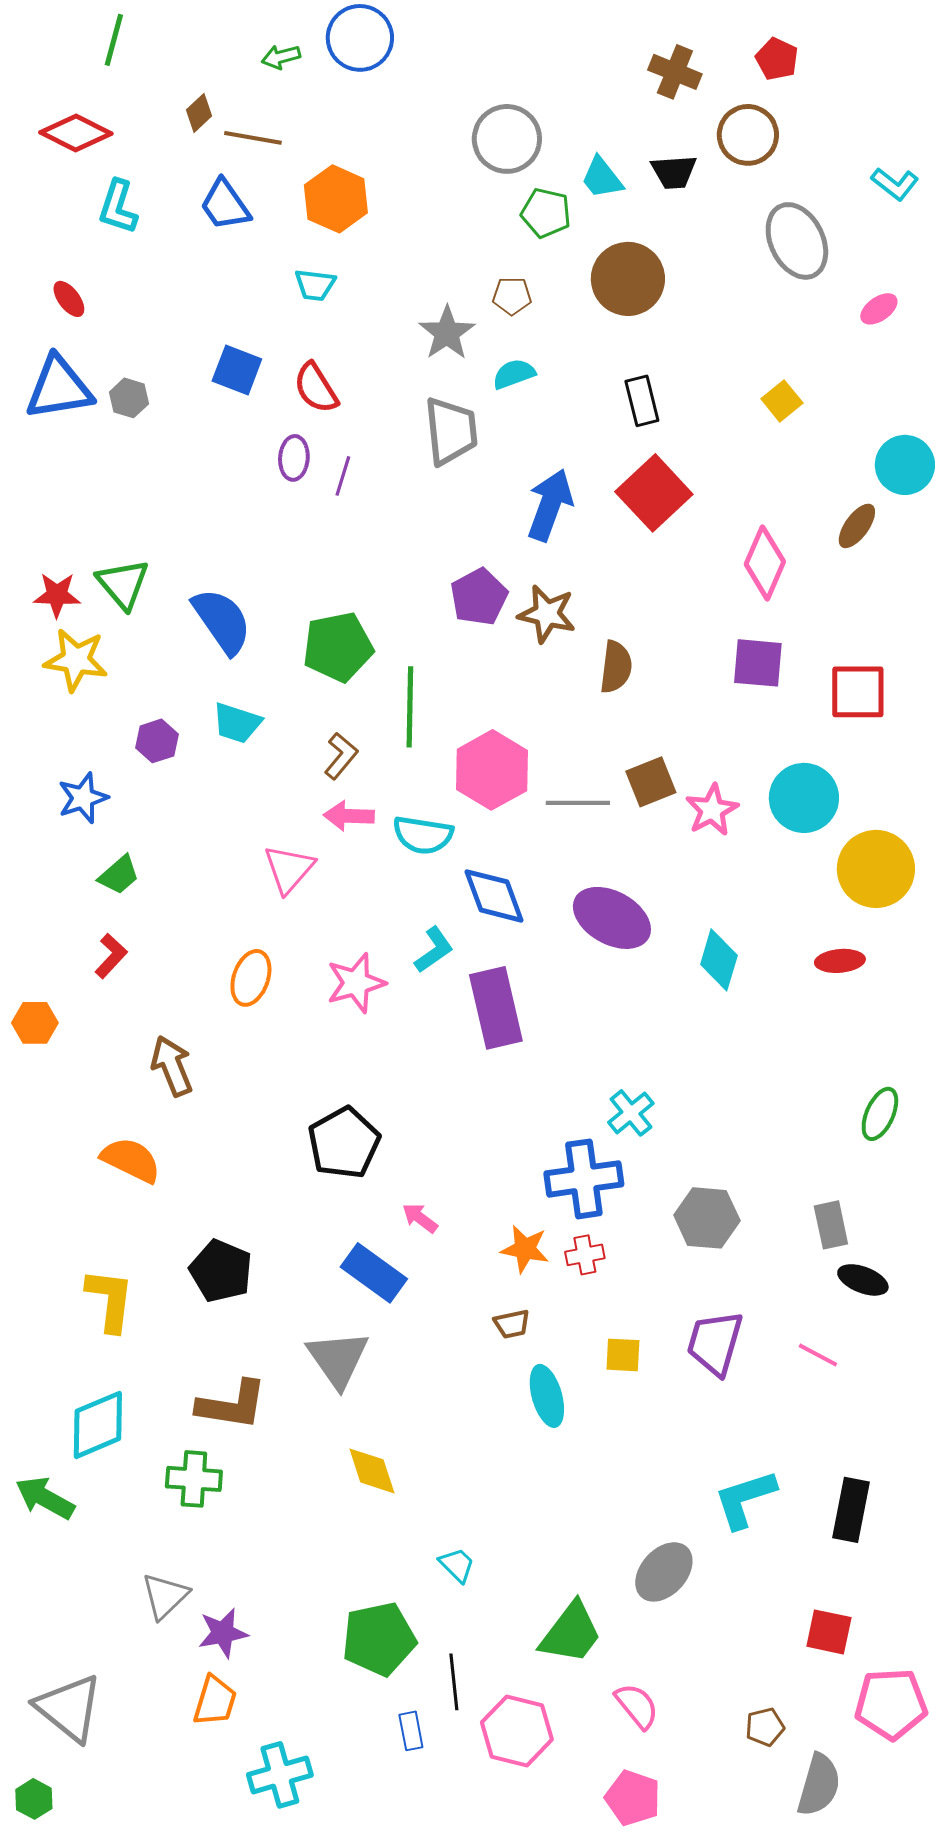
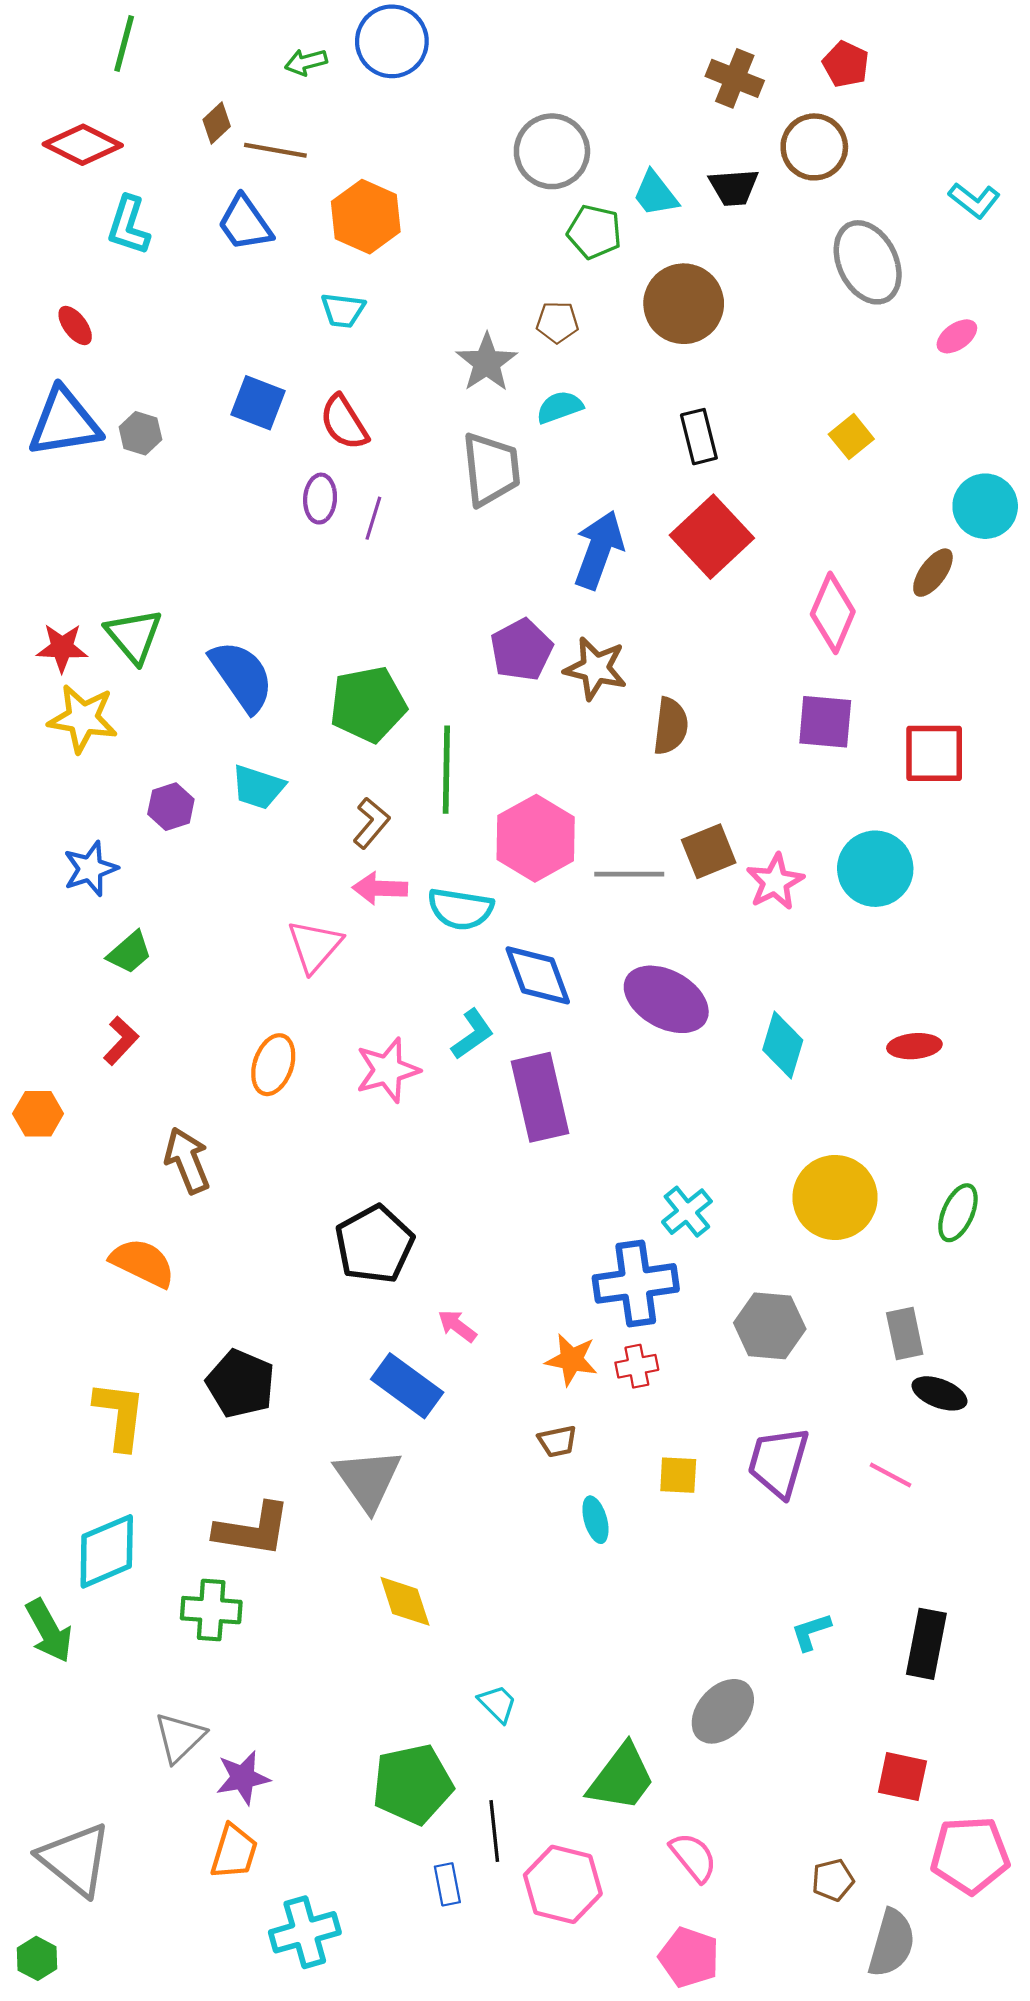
yellow circle: (876, 869) -> (835, 1197), moved
cyan ellipse: (547, 1396) -> (595, 1520), size x0.7
green arrow: (45, 1498) -> (49, 1631), turned -148
cyan L-shape: (745, 1499) -> (811, 1632), size x0.6

